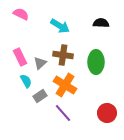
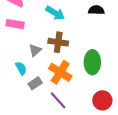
pink rectangle: (20, 57) -> (15, 24), moved, turned -54
green ellipse: (96, 62) -> (92, 62), moved

